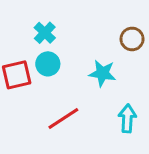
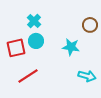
red line: (63, 118) -> (28, 76), moved
cyan arrow: (127, 118) -> (87, 76), turned 102

